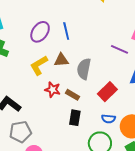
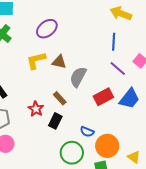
blue line: (66, 31) -> (114, 42), moved
red star: (53, 90) -> (36, 109), moved
red rectangle: (107, 92) -> (103, 97), moved

